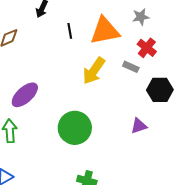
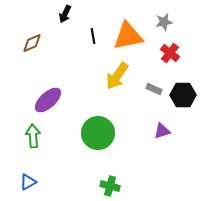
gray rectangle: (131, 67) -> (154, 89), moved

